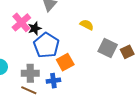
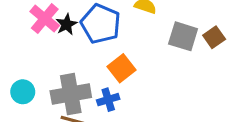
blue pentagon: (46, 45) -> (101, 24), moved
gray cross: (30, 73) -> (71, 94), size x1.4

